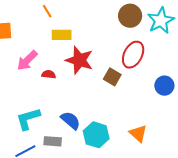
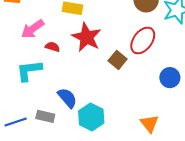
cyan L-shape: (28, 119) -> (29, 71), moved
orange triangle: (138, 133) -> (149, 123), moved

